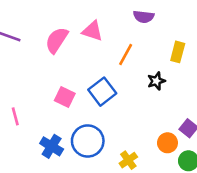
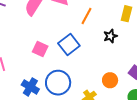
orange circle: (167, 143) -> (110, 80), moved

